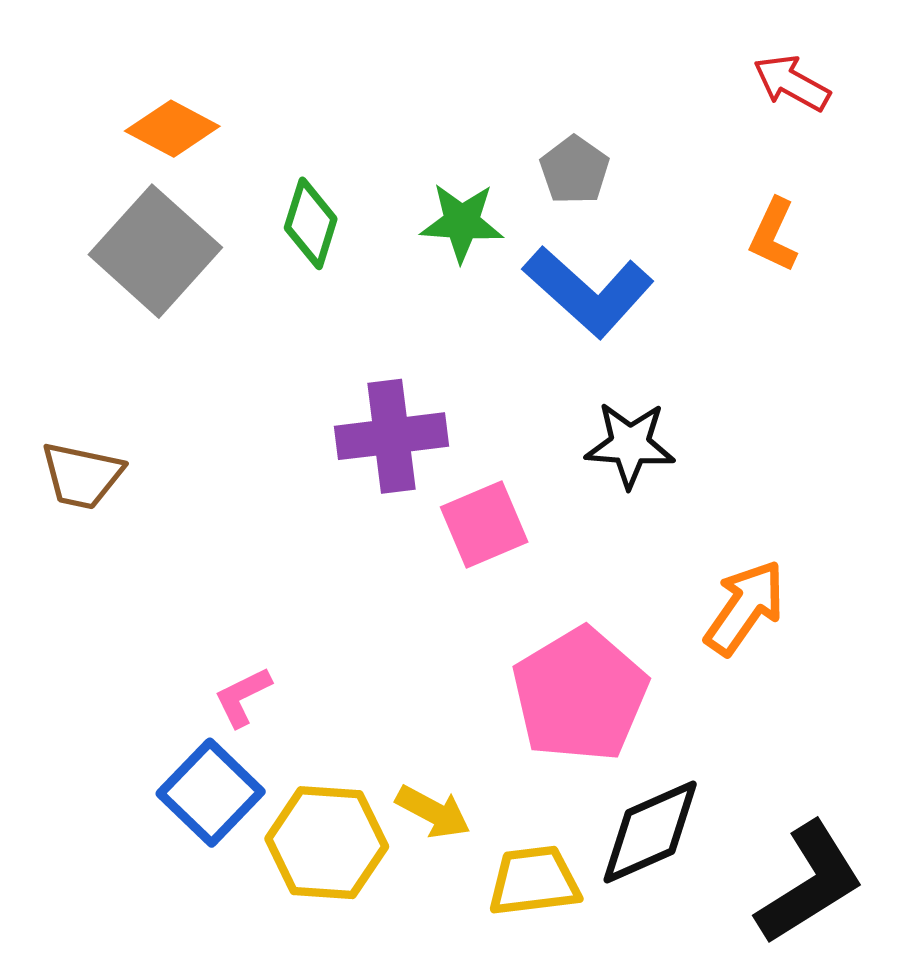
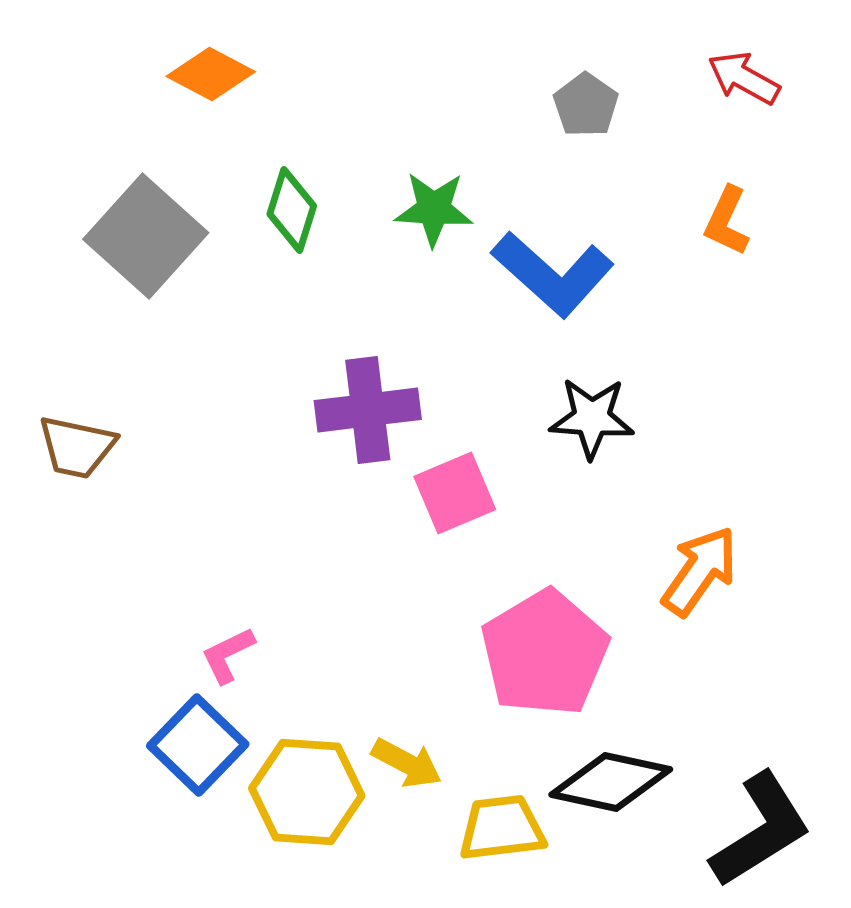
orange diamond: (172, 129) -> (211, 74), moved
gray pentagon: (575, 170) -> (586, 105), moved
black diamond: (650, 832) -> (611, 782), turned 36

